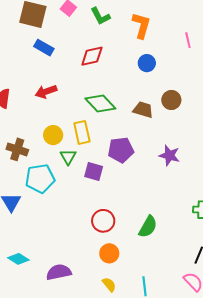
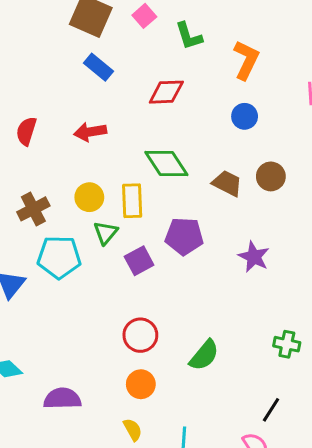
brown cross: (17, 149) -> (33, 209), turned 35
purple square: (94, 171) -> (139, 261), turned 36

